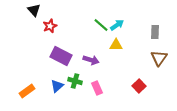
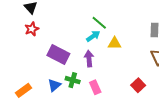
cyan arrow: (117, 25) -> (93, 36), moved
red star: (50, 26) -> (32, 29), moved
purple arrow: (91, 60) -> (89, 59), turned -112

